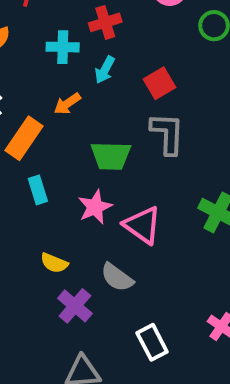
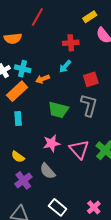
cyan cross: (63, 47) -> (23, 69), moved
pink star: (95, 207) -> (52, 143), moved
pink triangle: (142, 225) -> (79, 149), moved
white rectangle: (152, 342) -> (58, 207), turned -36

